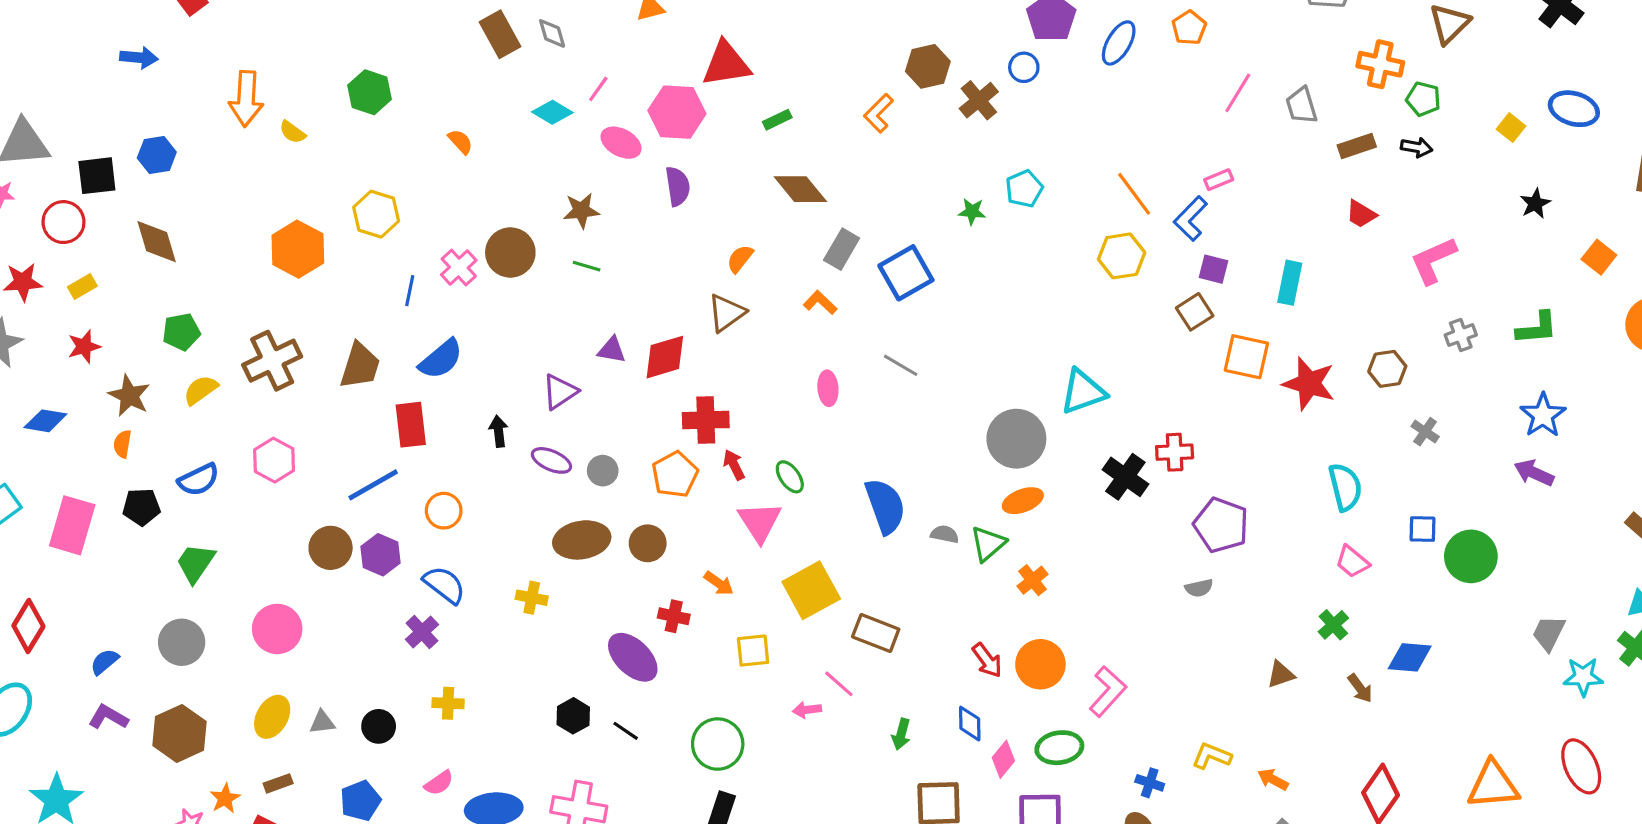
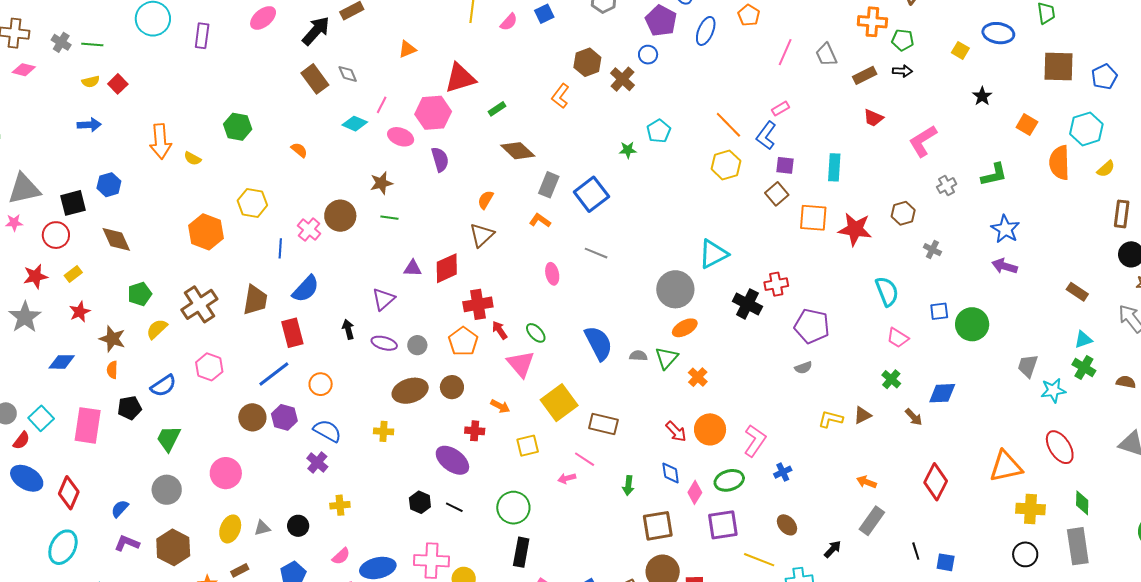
yellow L-shape: (1212, 756) -> (831, 419), moved
blue cross: (1150, 783) -> (783, 472), moved, turned -36

